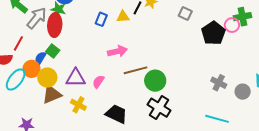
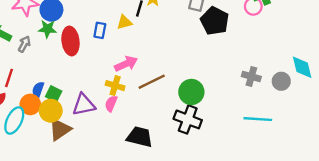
gray arrow: (37, 18) -> (24, 44), size x0.6
red ellipse: (55, 25) -> (70, 41), moved
black pentagon: (213, 33) -> (215, 21), moved
green square: (53, 51) -> (54, 94), moved
green circle: (155, 81) -> (191, 92), moved
yellow cross: (78, 105) -> (115, 86), moved

